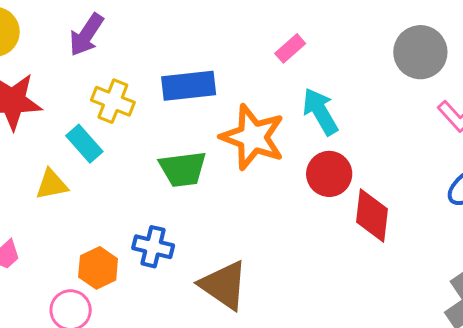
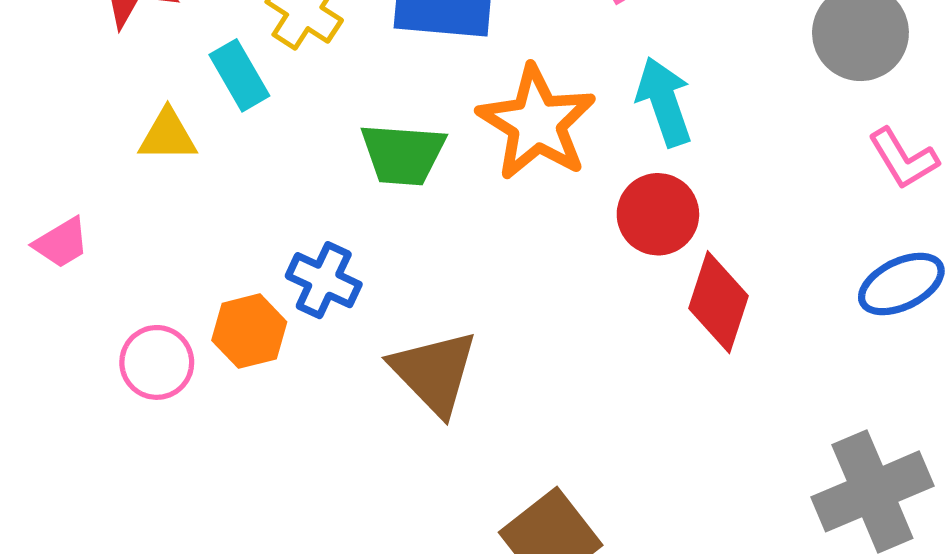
orange hexagon: (98, 268) -> (249, 331), moved

